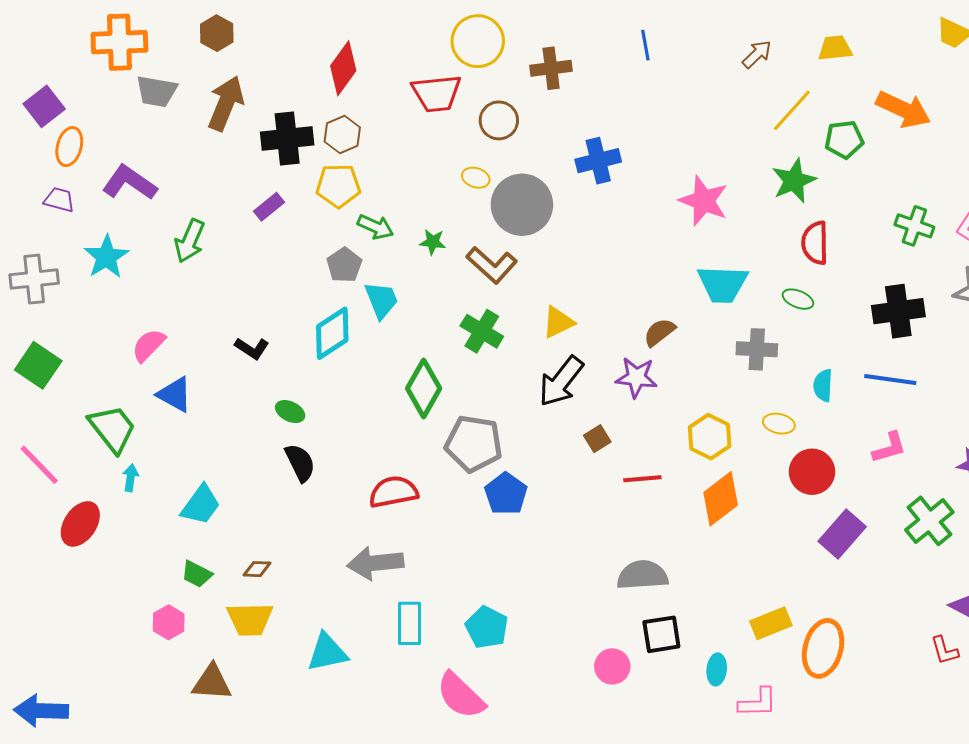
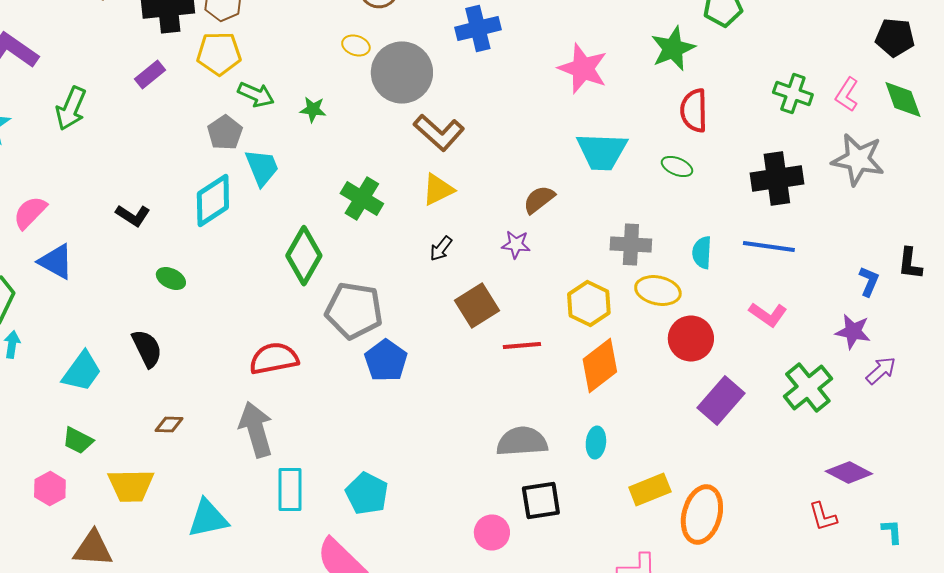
brown L-shape: (492, 265) -> (439, 132), moved
gray cross: (757, 349) -> (631, 244), moved
purple star: (636, 377) -> (516, 244), size x0.7
black arrow: (561, 381) -> (441, 248), size x0.5
yellow ellipse: (779, 424) -> (658, 290), size x1.4
brown square: (597, 439) -> (477, 306), size x1.6
pink L-shape: (889, 448) -> (768, 314), turned 51
black semicircle: (300, 463) -> (147, 348), moved
gray arrow: (375, 563) -> (256, 430), turned 80
brown diamond: (257, 569) -> (169, 424), moved
cyan ellipse: (717, 669) -> (596, 442), moved

